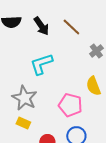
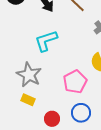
pink pentagon: (70, 105) -> (75, 82), turned 30

